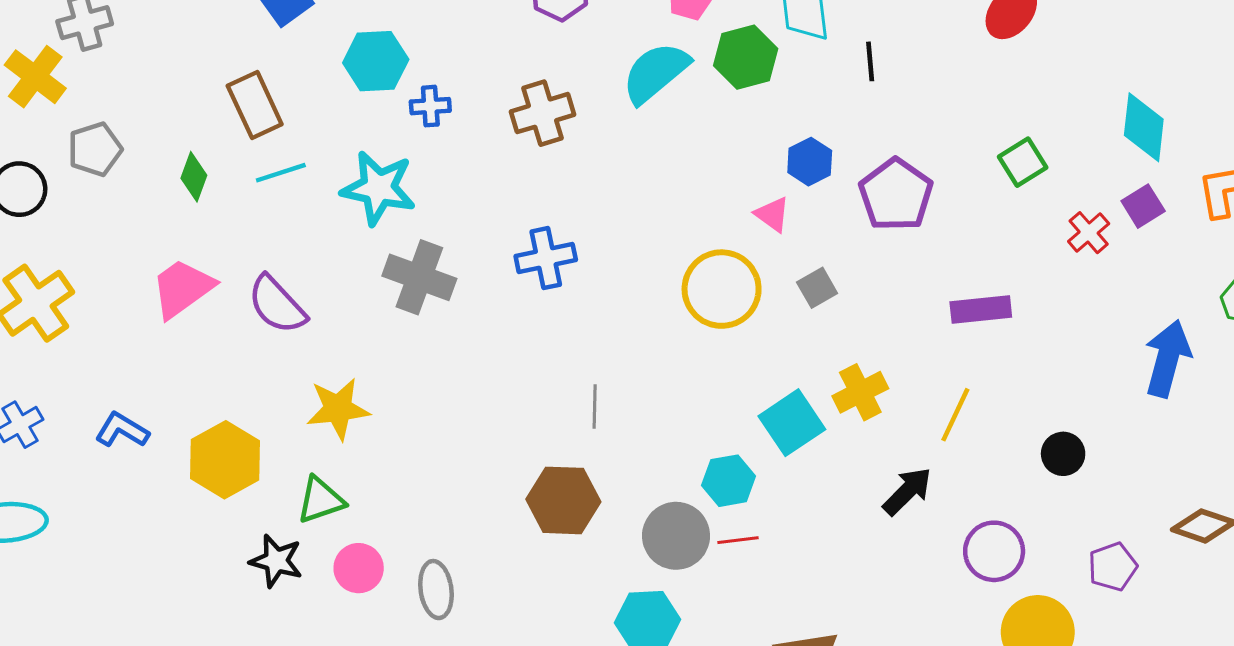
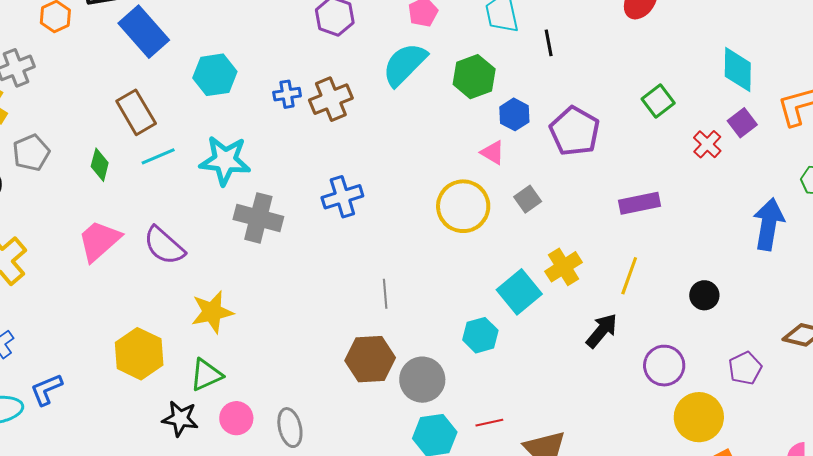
green hexagon: (746, 57) -> (474, 77), moved
blue cross: (430, 106) -> (287, 94), moved
blue L-shape: (122, 430) -> (46, 390), moved, turned -48
gray circle: (676, 536) -> (422, 380), moved
red line: (738, 540) -> (489, 423), moved

